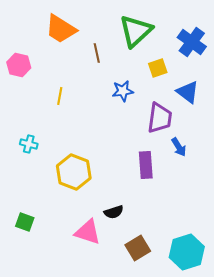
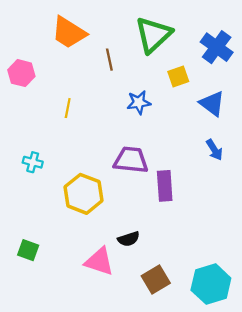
purple trapezoid: (160, 118) -> (131, 160), moved, turned -92
blue arrow: (179, 147) -> (214, 150), moved

